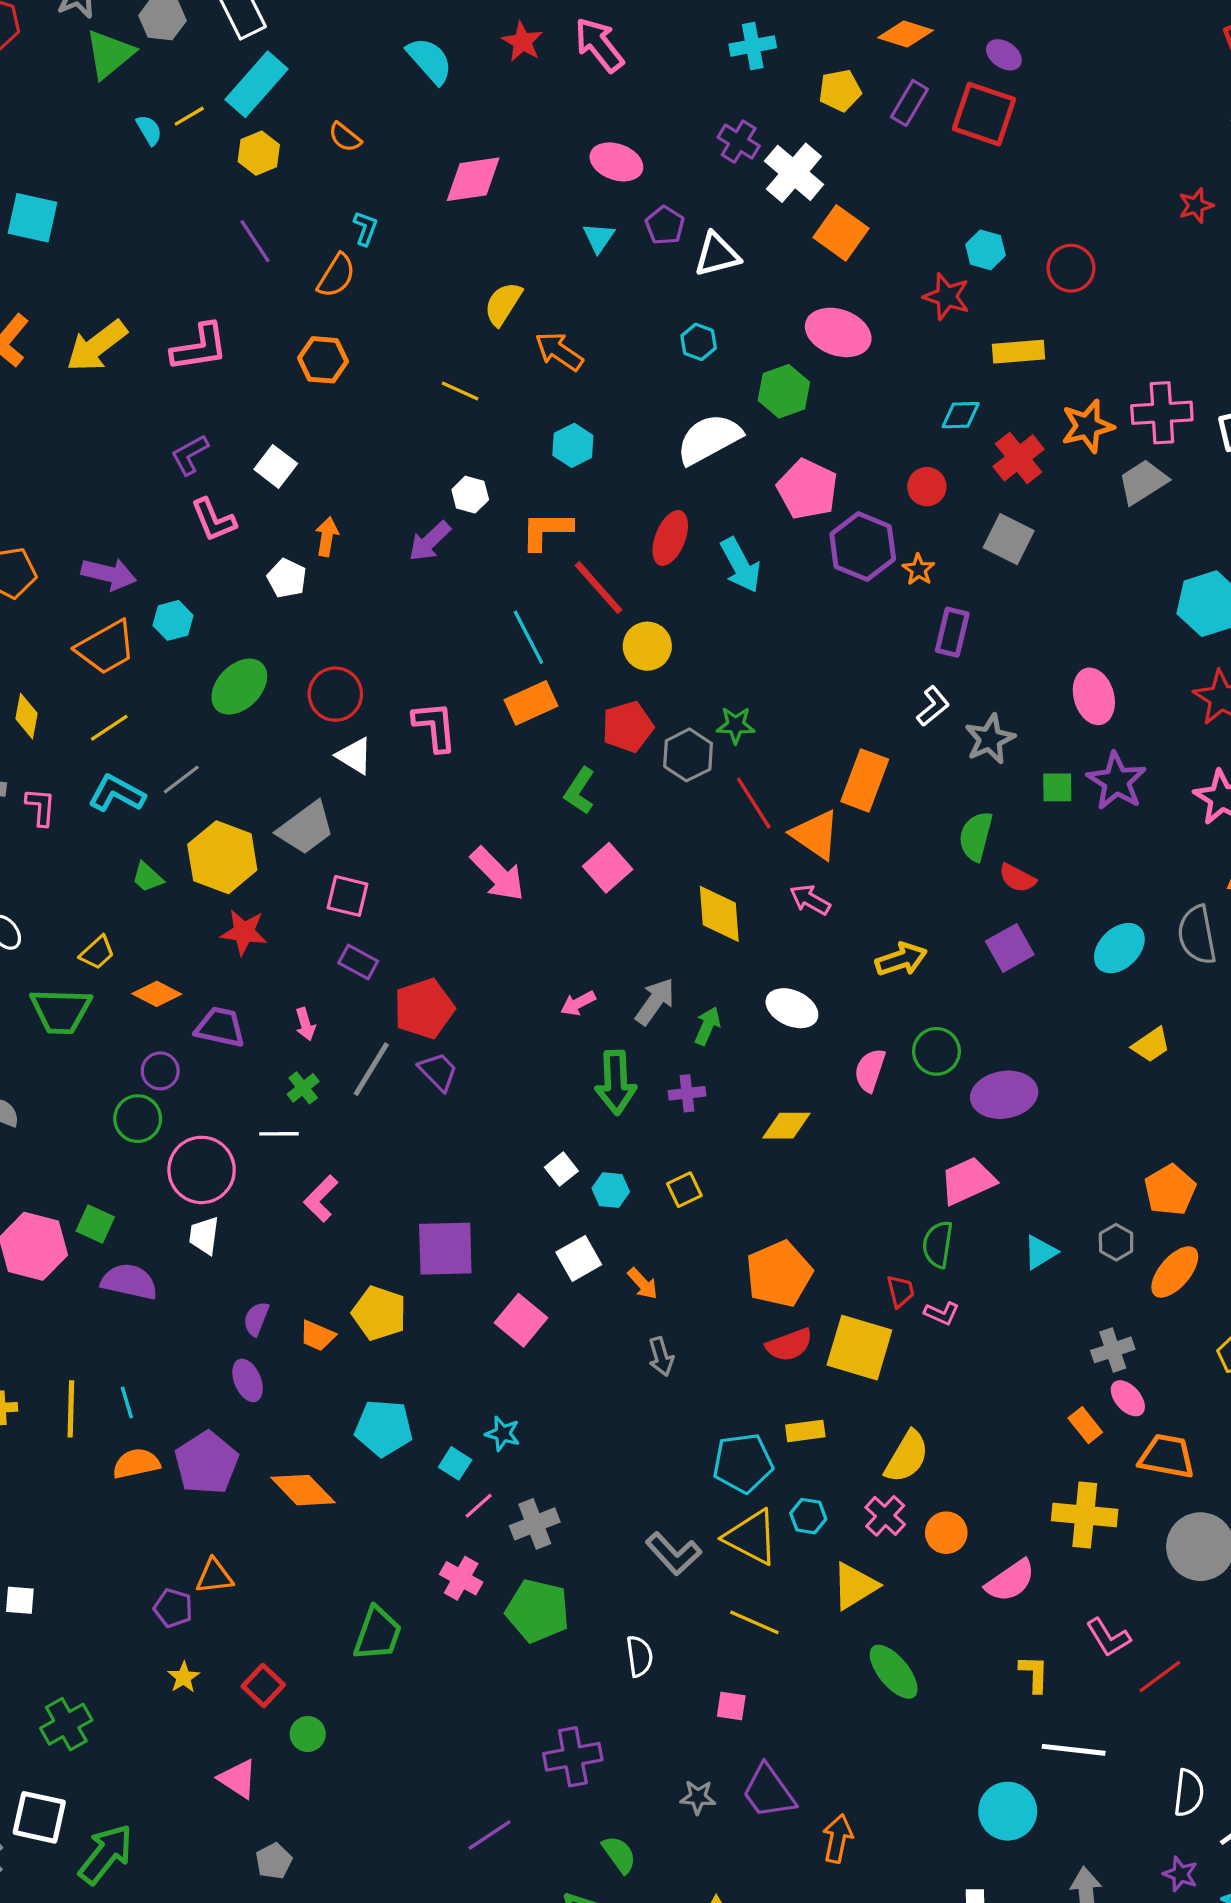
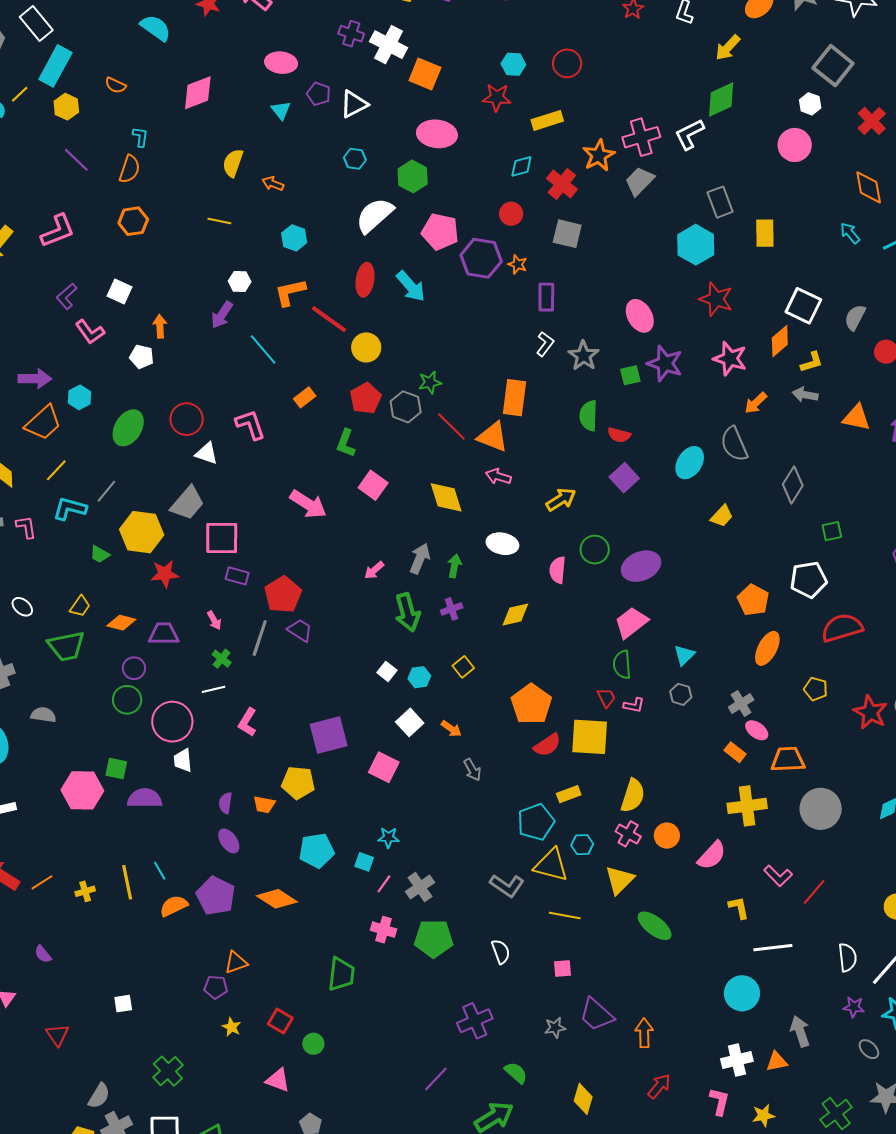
orange arrow: (559, 351) -> (273, 184), size x0.7
cyan line: (528, 637) -> (263, 350), moved
orange rectangle: (531, 703) -> (305, 397), size x0.7
pink square: (347, 896) -> (222, 538), size x1.4
gray hexagon: (1116, 1242) -> (681, 694), moved

